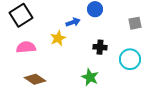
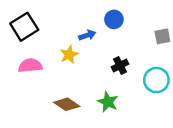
black cross: (100, 47) -> (120, 65), turned -32
brown diamond: (35, 79) -> (67, 104), moved

